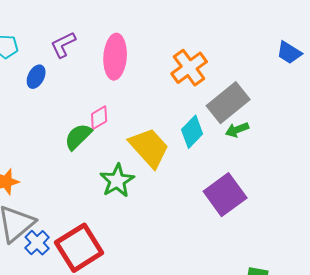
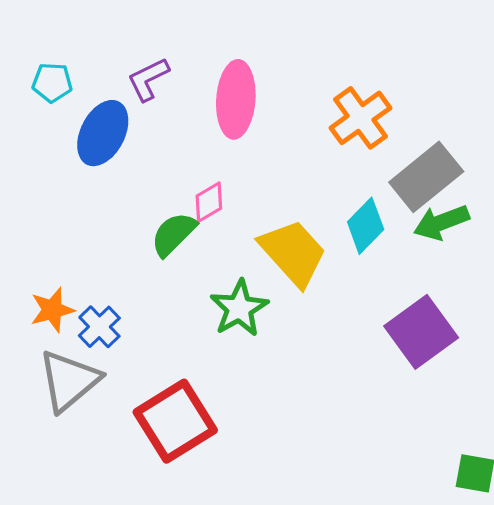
blue ellipse: (36, 77) -> (103, 133), size x1.6
green arrow: (237, 130) -> (441, 222), size x1.4
blue cross: (37, 243) -> (99, 327), moved

